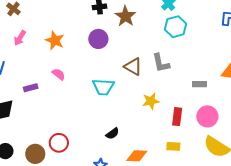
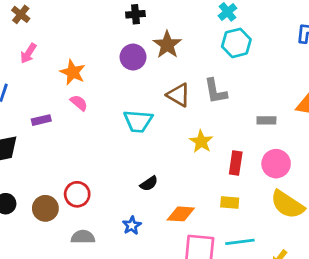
brown star: (125, 16) -> (167, 45), moved
orange star: (55, 40) -> (73, 72), moved
yellow star: (151, 101) -> (201, 142), turned -30

